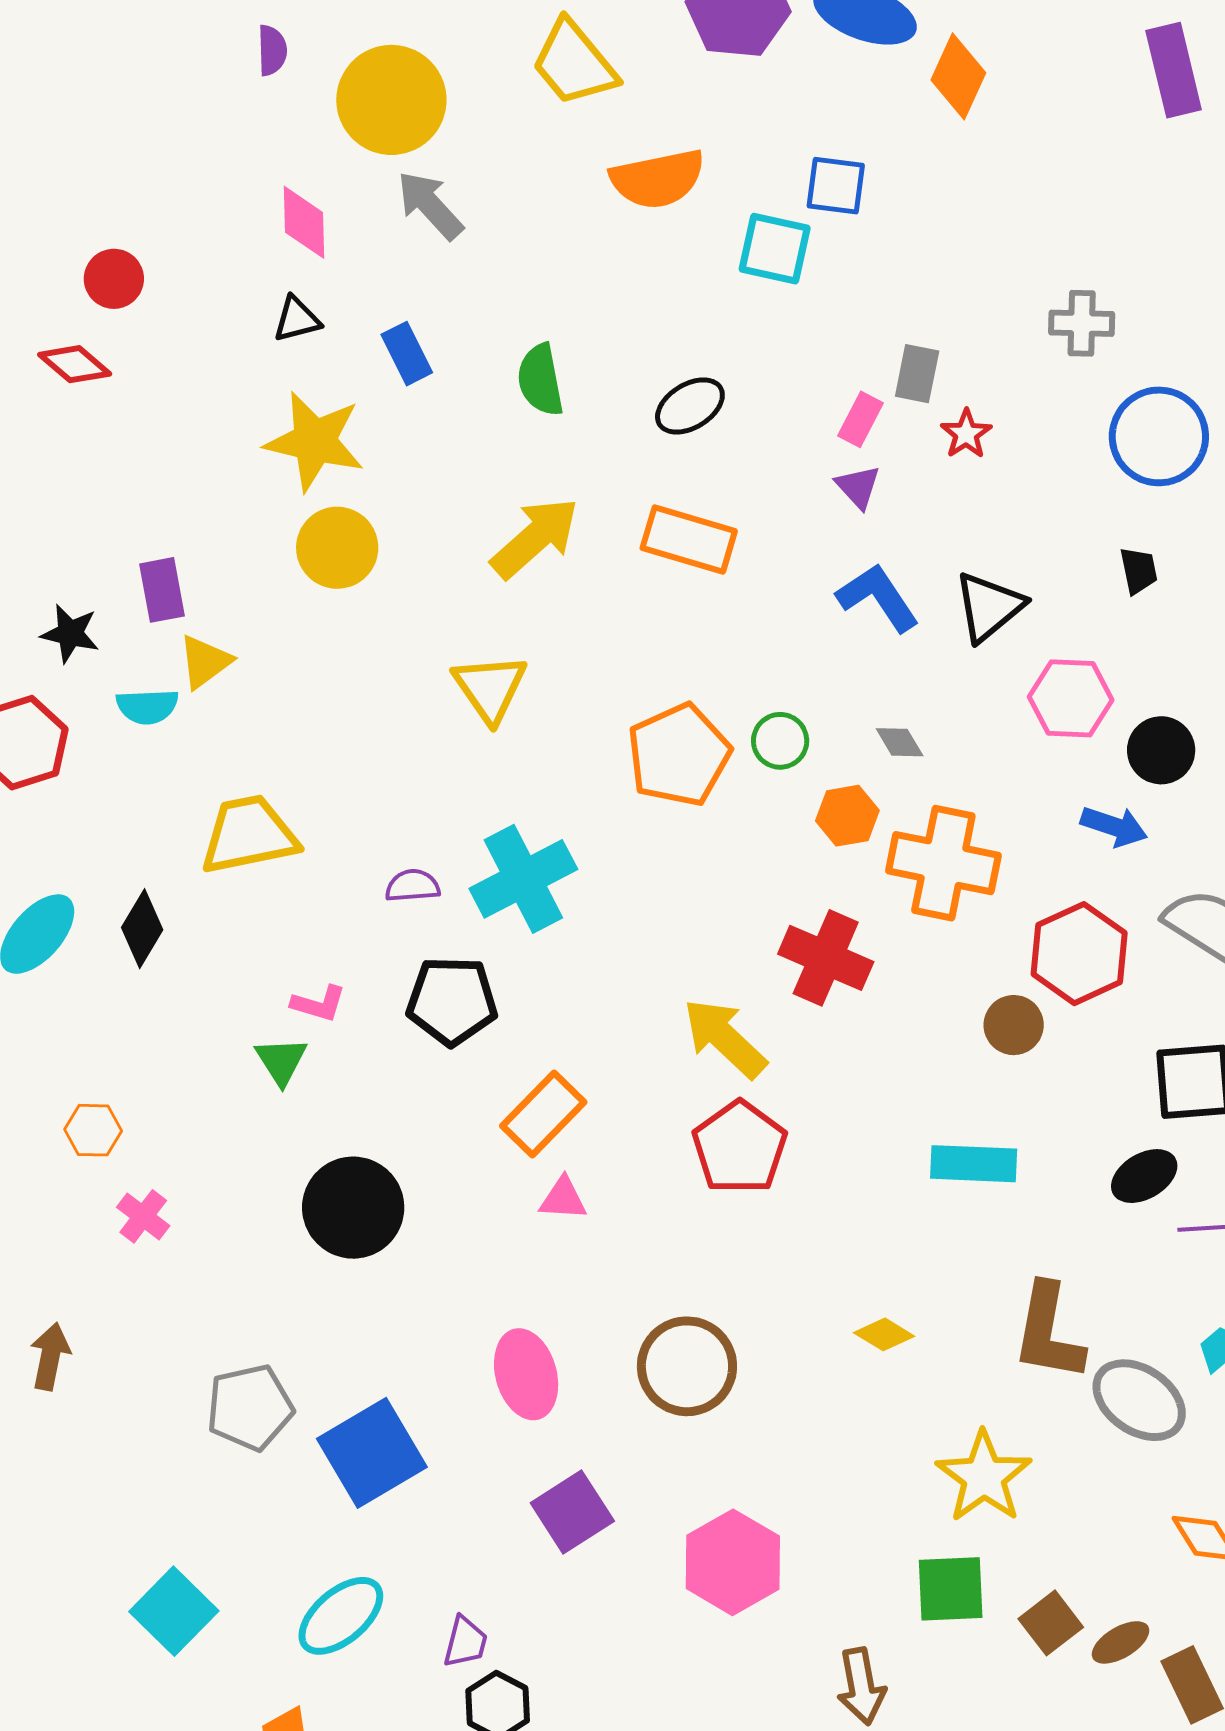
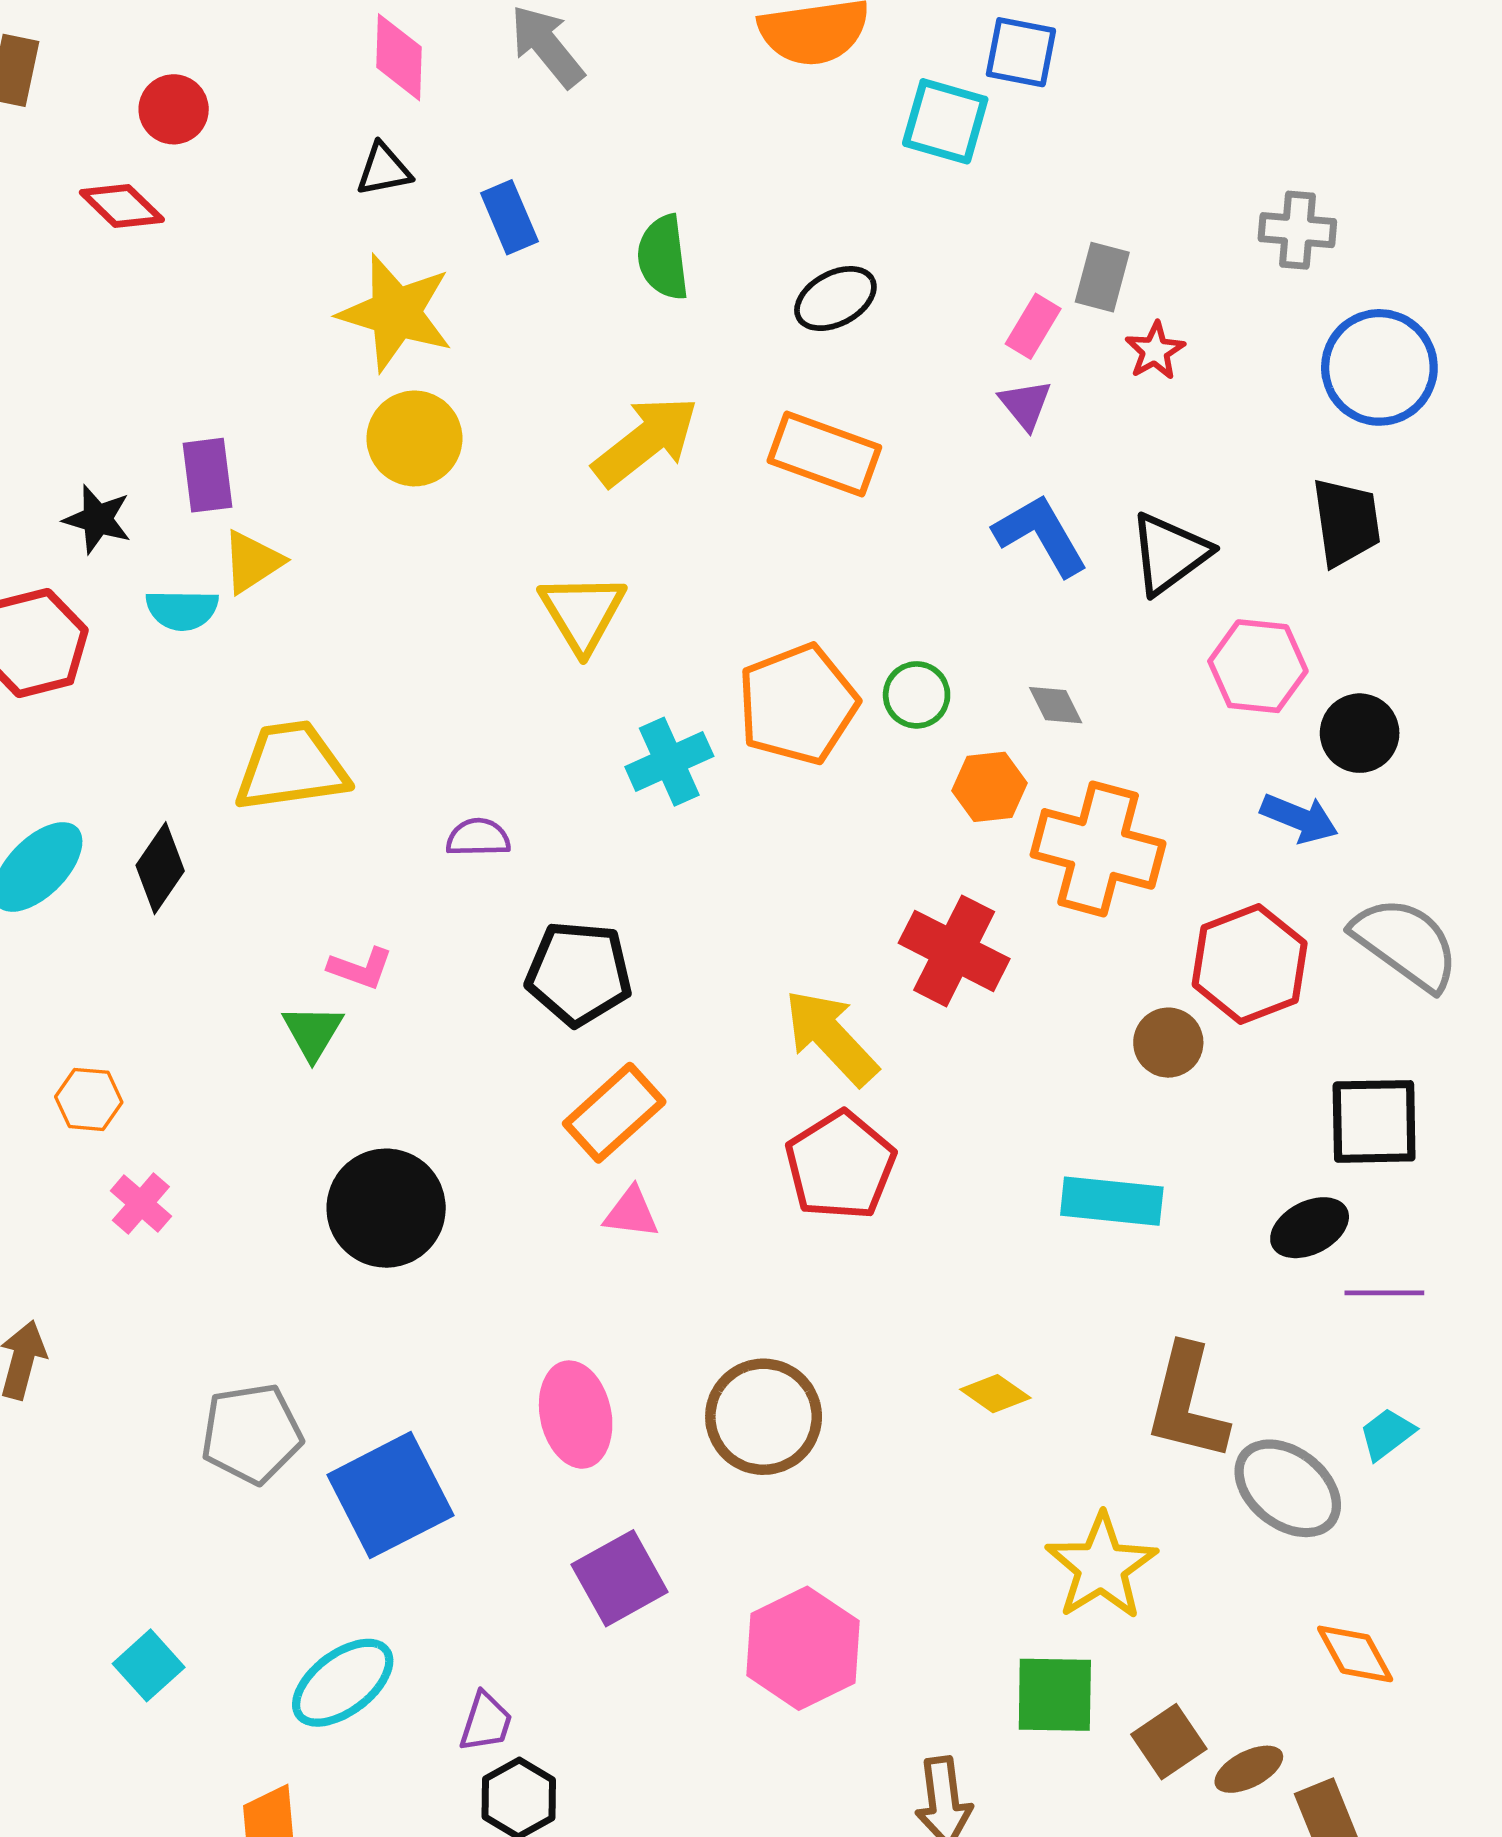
black trapezoid: (1139, 571) -> (1346, 522), size x1.6
cyan cross: (523, 879) -> (669, 762), moved, size x0.7
black pentagon: (452, 1001) -> (579, 973), moved
cyan square: (174, 1611) -> (149, 1665), size x0.7

